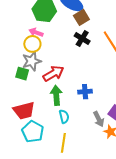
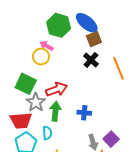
gray star: (32, 61) -> (36, 102), moved, turned -30
green square: (22, 74) -> (26, 84), size x1.5
cyan semicircle: (64, 116) -> (47, 133), moved

